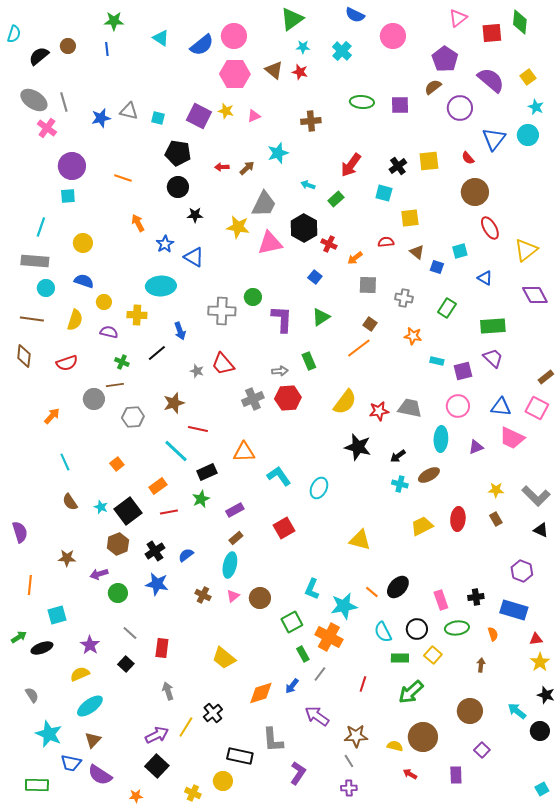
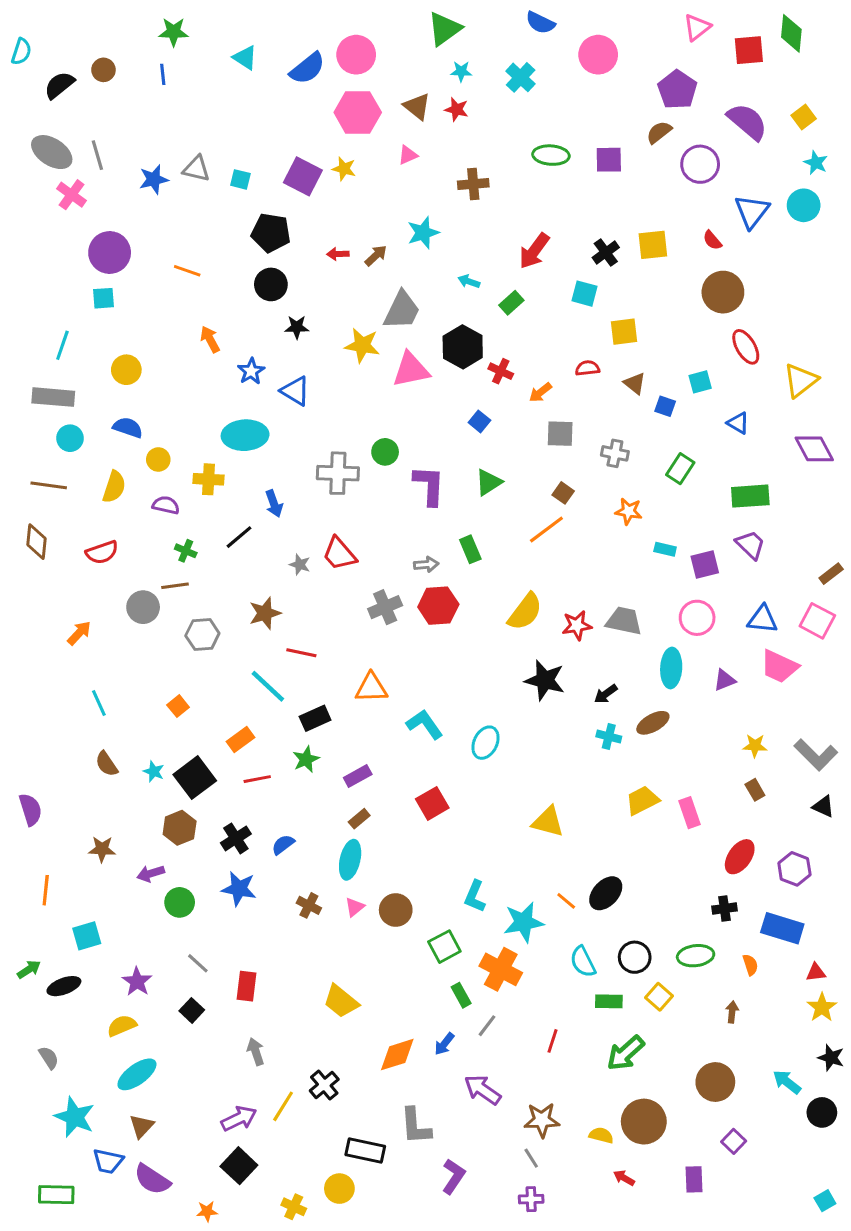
pink triangle: (254, 116) -> (408, 155), moved
red ellipse: (458, 519) -> (740, 857), moved, turned 30
pink rectangle: (441, 600) -> (689, 813), moved

